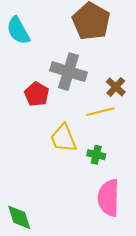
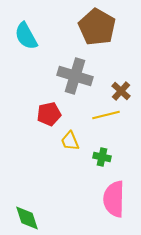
red pentagon: (37, 94) -> (49, 114), moved, turned 30
yellow trapezoid: (63, 138) -> (70, 141), size x0.7

